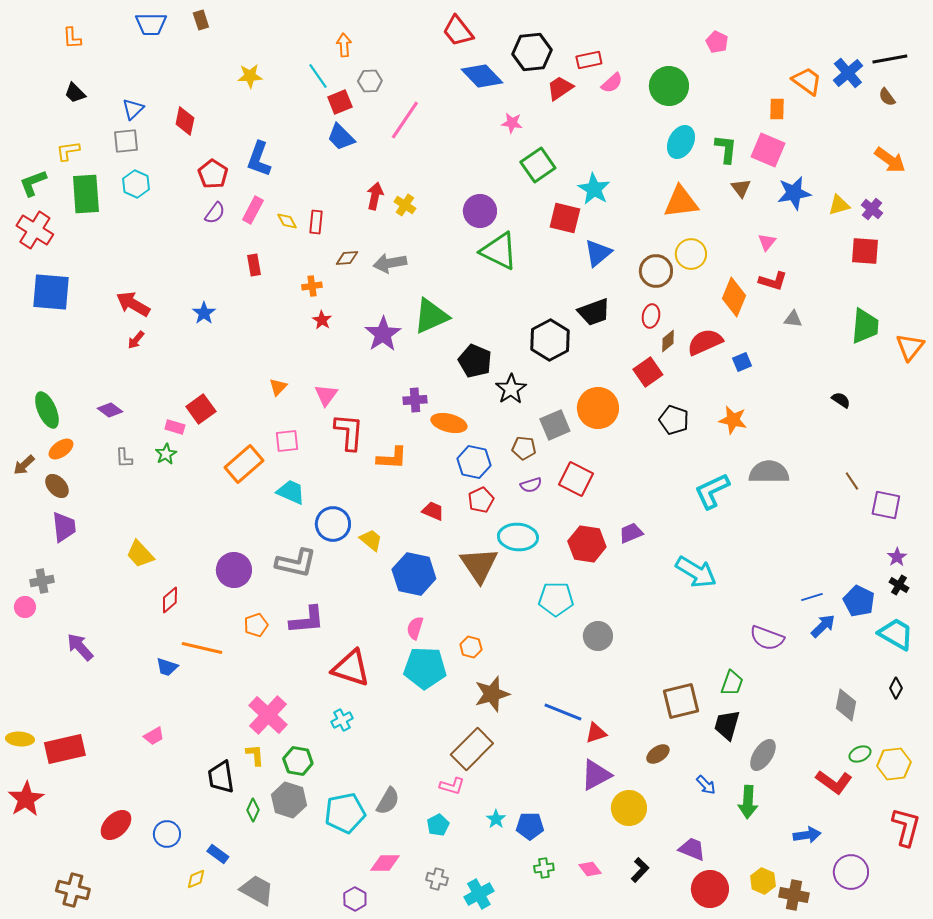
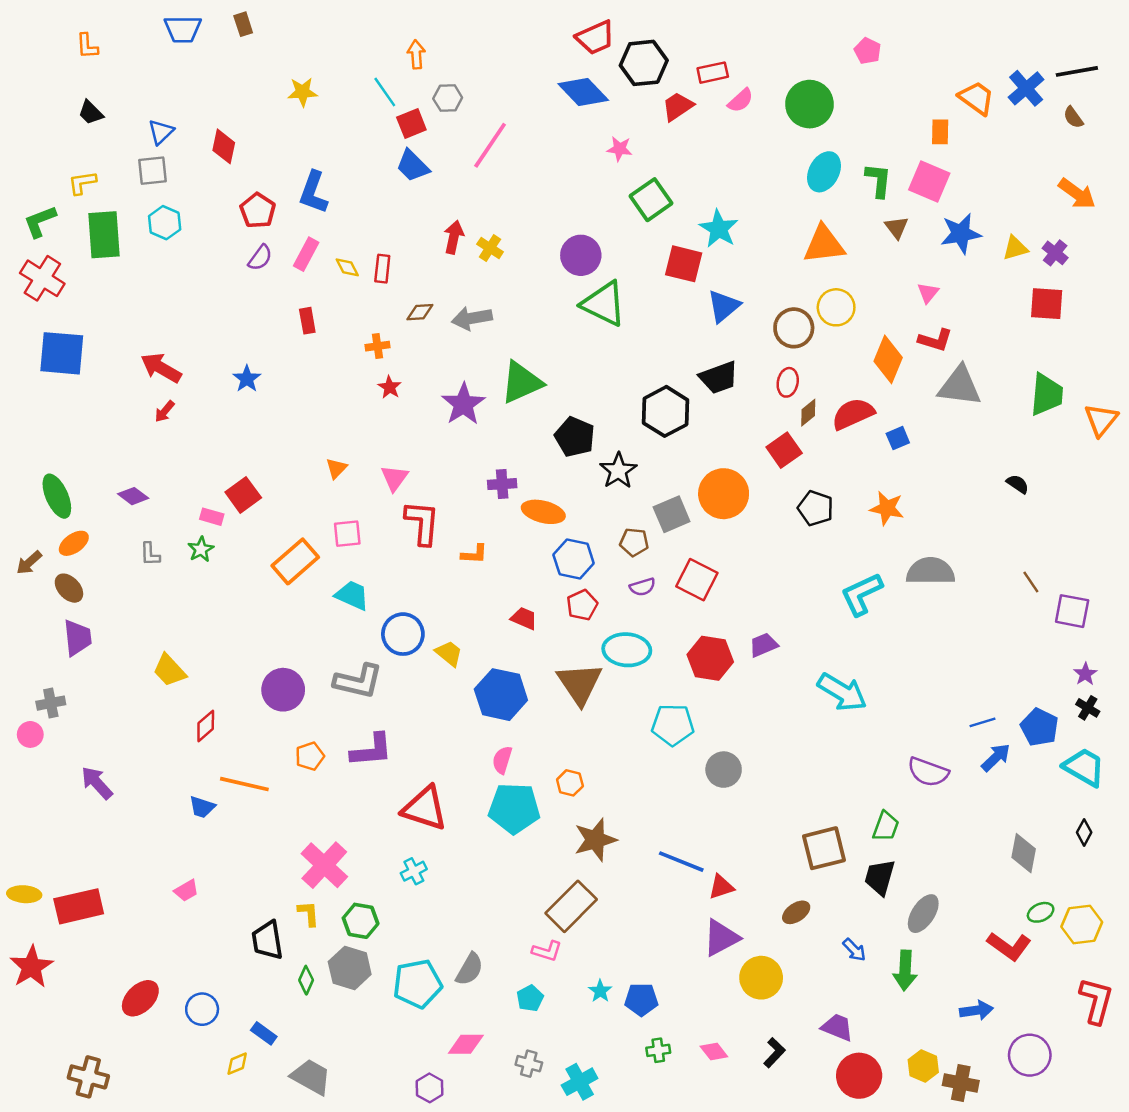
red trapezoid: (458, 31) -> (595, 38), moved, turned -76
gray triangle: (793, 319) -> (960, 386), size x2.0
orange L-shape: (392, 458) -> (474, 554), size x0.7

